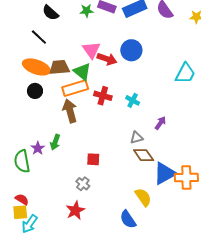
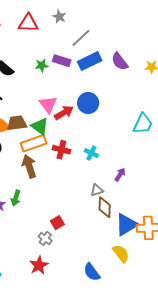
red arrow: (107, 59) -> (64, 113), turned -48
brown diamond: (144, 155) -> (105, 207), turned 40
red square: (93, 159) -> (57, 223), moved, turned -32
yellow semicircle: (143, 197) -> (121, 254), moved

